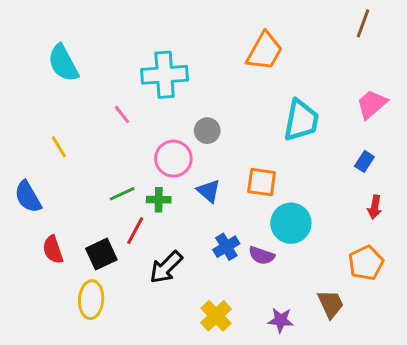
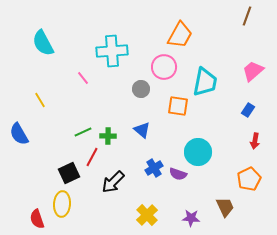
pink circle: (173, 159) -> (164, 67), moved
orange square: (262, 182) -> (178, 106), moved
red semicircle: (53, 250) -> (37, 219), moved

